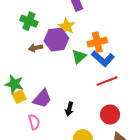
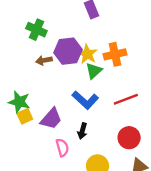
yellow star: (67, 26) -> (87, 54), moved
blue L-shape: (103, 59) -> (85, 100), moved
pink semicircle: (34, 122) -> (62, 148), moved

